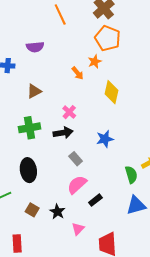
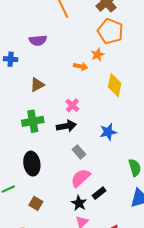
orange arrow: (78, 73) -> (81, 66), turned -40
black star: (57, 212) -> (79, 203), moved

